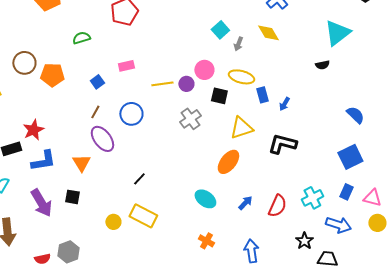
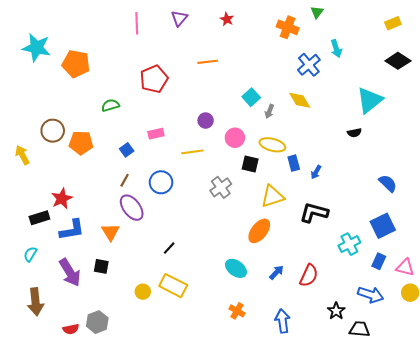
purple circle: (186, 84) -> (206, 121), moved
cyan cross: (312, 198) -> (349, 244), moved

